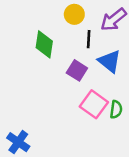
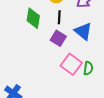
black line: (89, 39) -> (59, 17), moved

